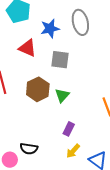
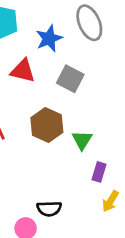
gray square: (60, 60) -> (70, 79), turned 30
green triangle: (62, 95) -> (82, 140), moved

